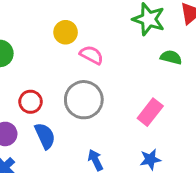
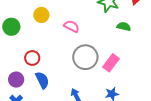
yellow circle: (66, 32) -> (41, 15), moved
gray circle: (84, 100) -> (85, 57), moved

